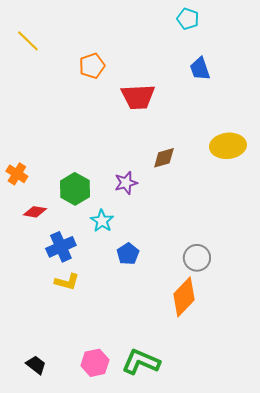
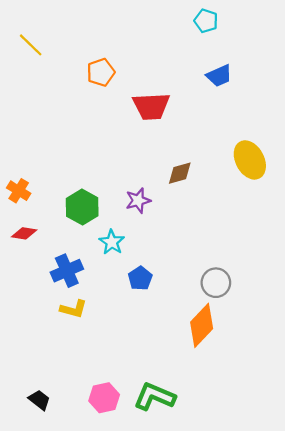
blue trapezoid: (200, 69) -> (219, 76), turned -95
yellow ellipse: (228, 146) -> (250, 160), turned 68
red diamond: (35, 212) -> (24, 233), moved

